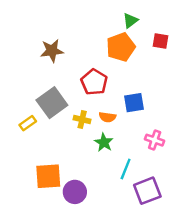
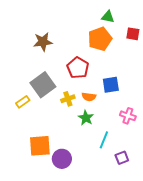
green triangle: (130, 21) -> (108, 17), turned 48
yellow cross: (82, 120) -> (68, 99), turned -32
purple square: (147, 191) -> (122, 158), size x0.6

